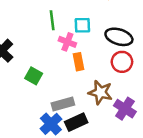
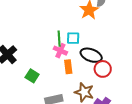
green line: (52, 20) -> (59, 39), moved
black ellipse: (119, 37) -> (91, 55), moved

